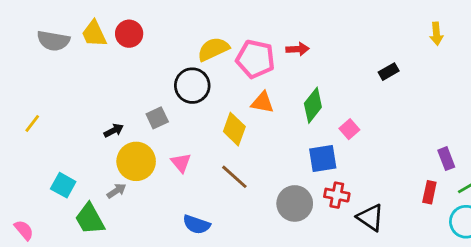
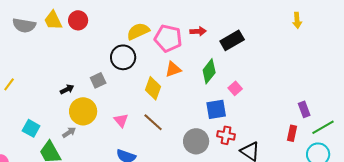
black rectangle: (389, 72) -> (232, 40), moved, size x1.6
orange triangle: (262, 102) -> (173, 69), turned -30
pink triangle: (181, 163) -> (121, 120), moved

